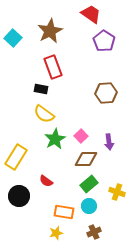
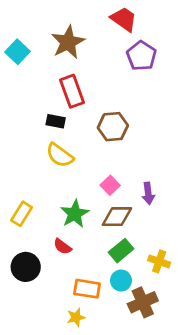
brown hexagon: (106, 93) -> (113, 127), moved
green star: (55, 139) -> (75, 214), moved
yellow rectangle: (16, 157) -> (22, 214), size x0.7
brown cross: (94, 232) -> (143, 302), moved, size x1.5

